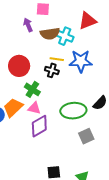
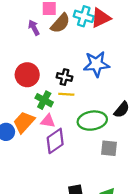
brown semicircle: (50, 34) -> (60, 23), moved, turned -36
cyan cross: (65, 36) -> (84, 16), moved
yellow line: (57, 59) -> (66, 94), moved
gray square: (86, 136) -> (109, 148), turned 35

